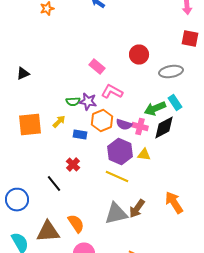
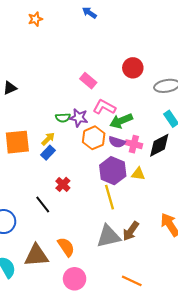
green arrow: (155, 109) -> (121, 121), moved
blue rectangle: (80, 135) -> (48, 153), moved, turned -56
yellow line: (117, 177) -> (110, 197), turned 50

